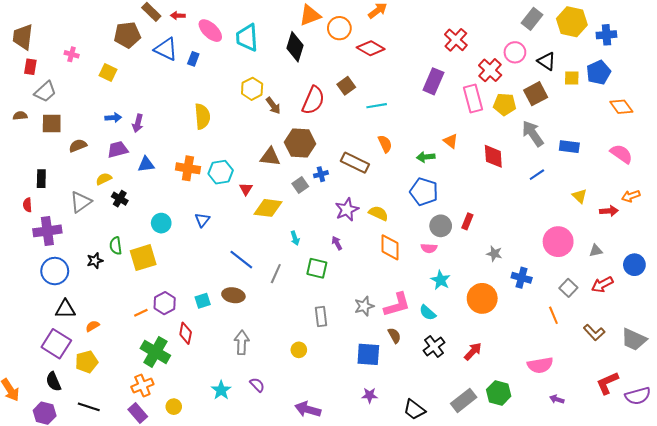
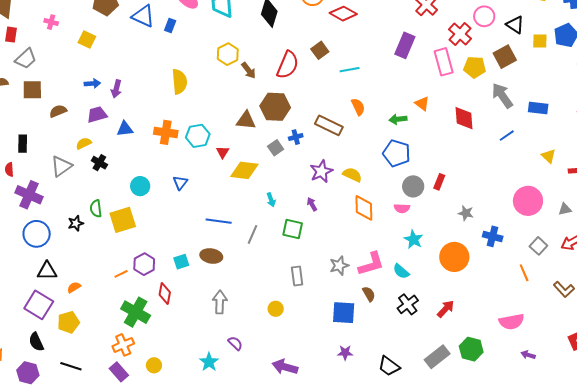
purple cross: (47, 231) -> (29, 195), turned 32
blue line: (241, 260) -> (219, 221), turned -30
cyan star: (221, 390) -> (209, 362), moved

